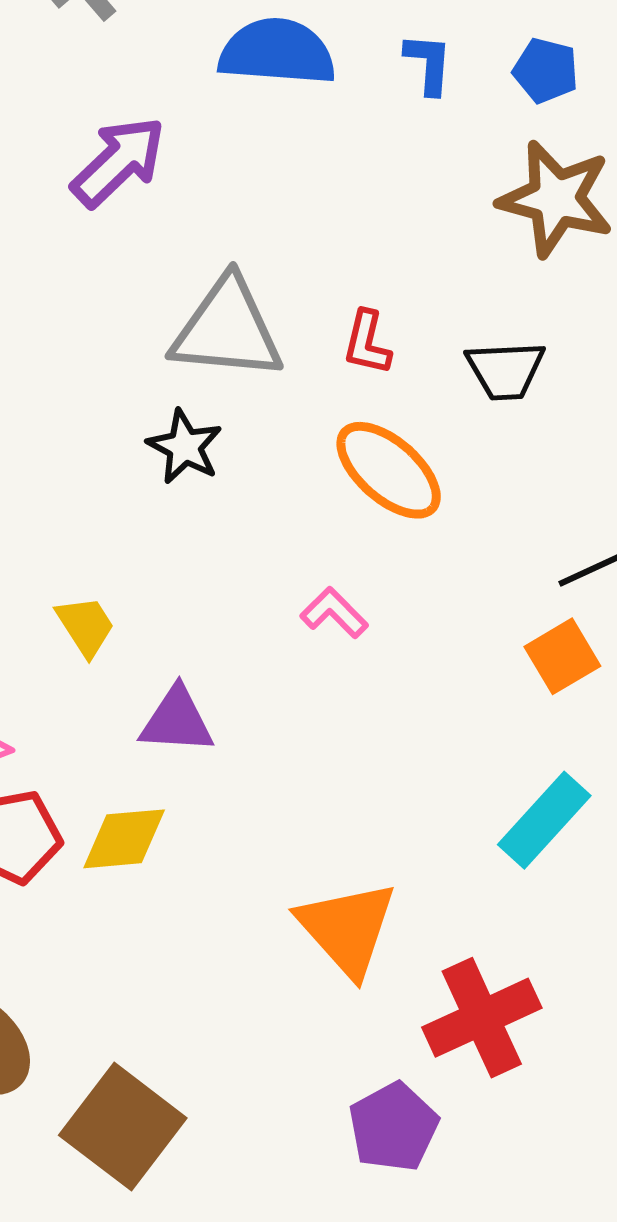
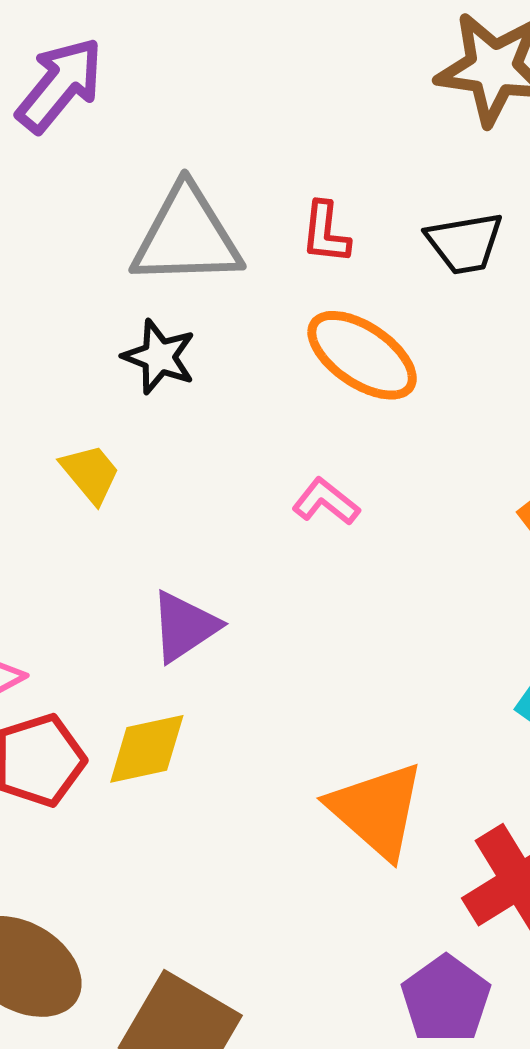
yellow trapezoid: (86, 626) -> (90, 474), moved
purple triangle: (177, 721) -> (184, 626), turned -30

